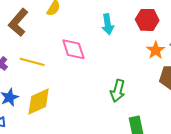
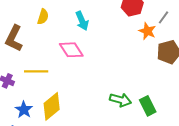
cyan arrow: (108, 24) -> (82, 21), moved
green arrow: (118, 91) -> (120, 100), moved, turned -75

